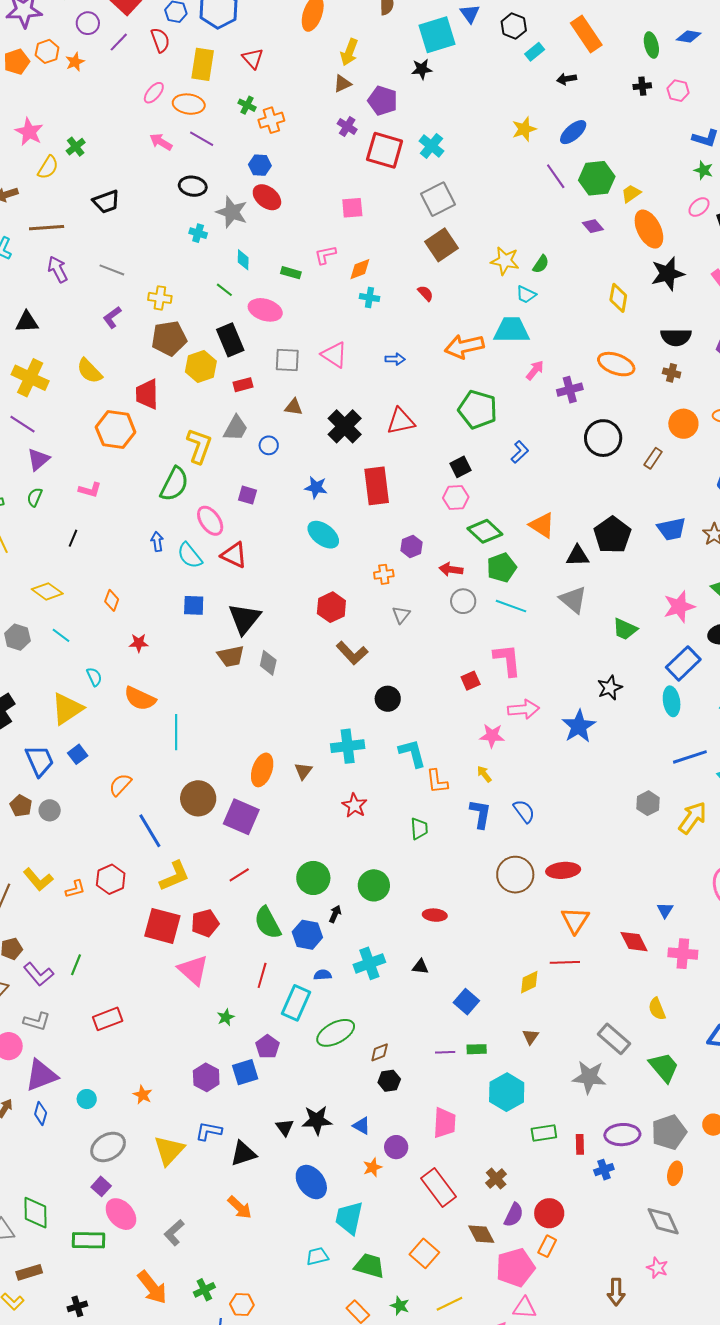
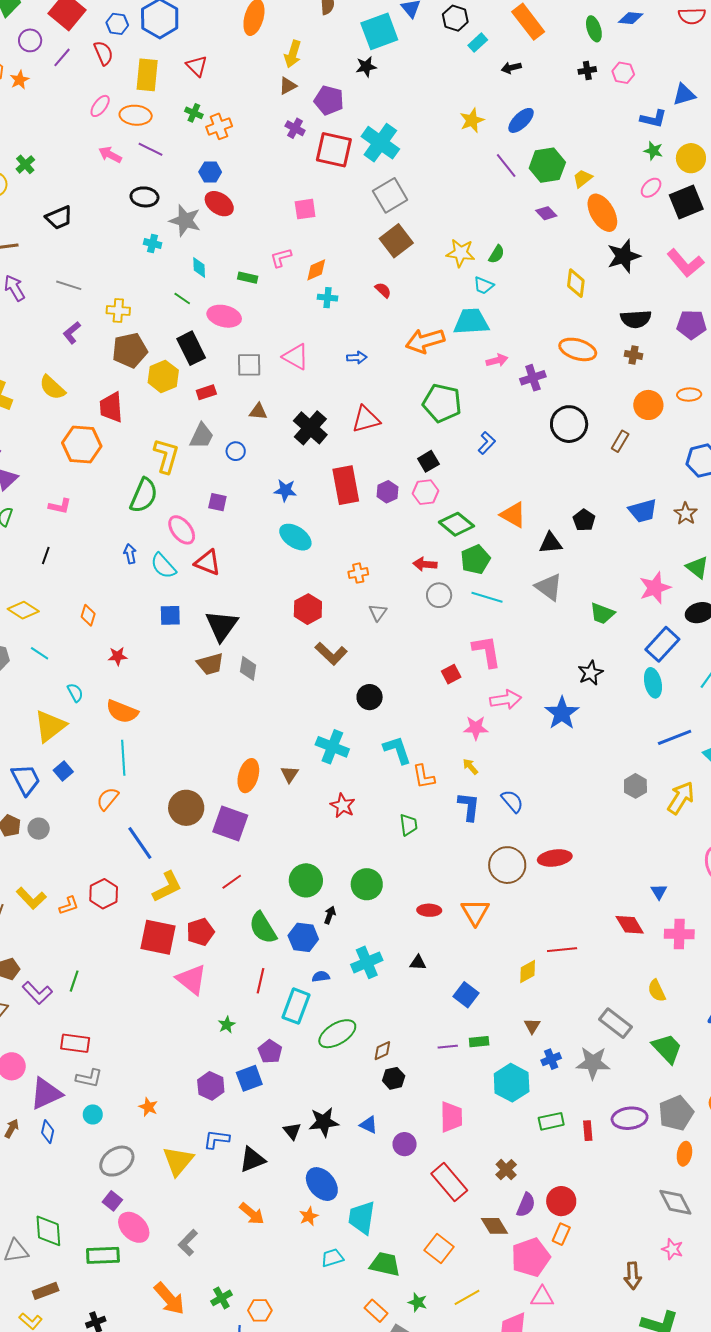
cyan cross: (431, 146) -> (380, 143), size x1.5
pink arrow: (535, 370) -> (497, 360), turned 40
black pentagon: (612, 535) -> (584, 520), size x0.6
purple hexagon: (411, 546) -> (387, 492), moved
cyan line: (176, 732) -> (123, 758), moved
cyan cross: (348, 746) -> (332, 747), turned 32
orange triangle: (575, 920) -> (475, 912), moved
red rectangle: (108, 1019) -> (75, 1043), moved, turned 32
gray L-shape: (37, 1021) -> (89, 1078), moved
orange star: (373, 1167) -> (309, 1216), moved
blue cross: (604, 1170) -> (551, 1059), moved

